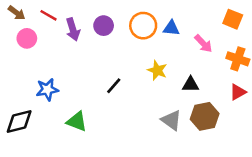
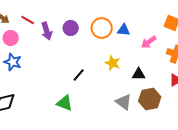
pink arrow: (203, 43) -> (149, 42), turned 98
blue star: (47, 90) -> (13, 62), moved, turned 30
green triangle: (77, 121) -> (65, 103), moved

